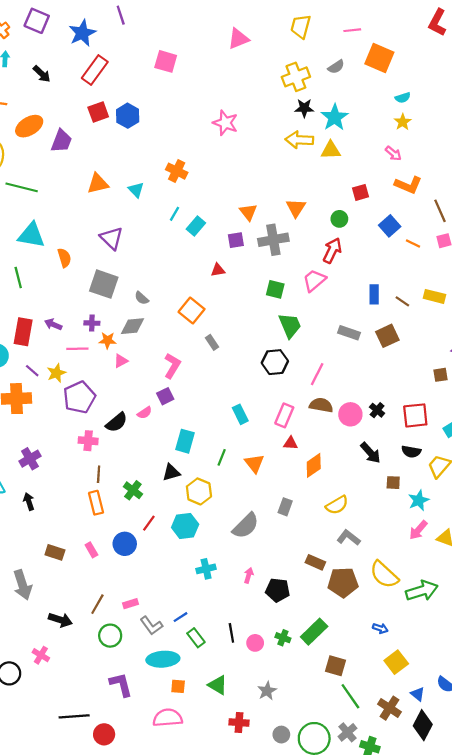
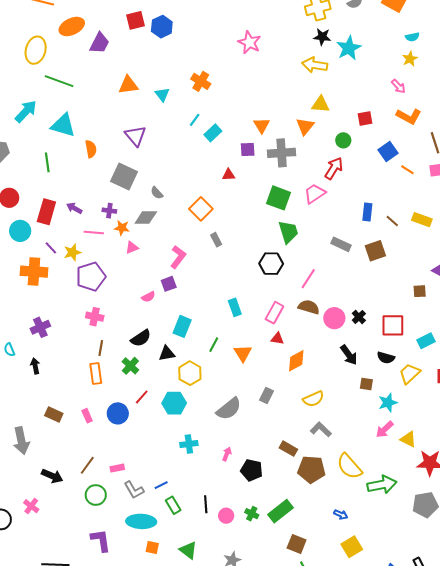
yellow triangle: (331, 150) -> (321, 104), moved
green square: (275, 289) -> (278, 198), size x1.4
black semicircle: (117, 422) -> (141, 338), moved

